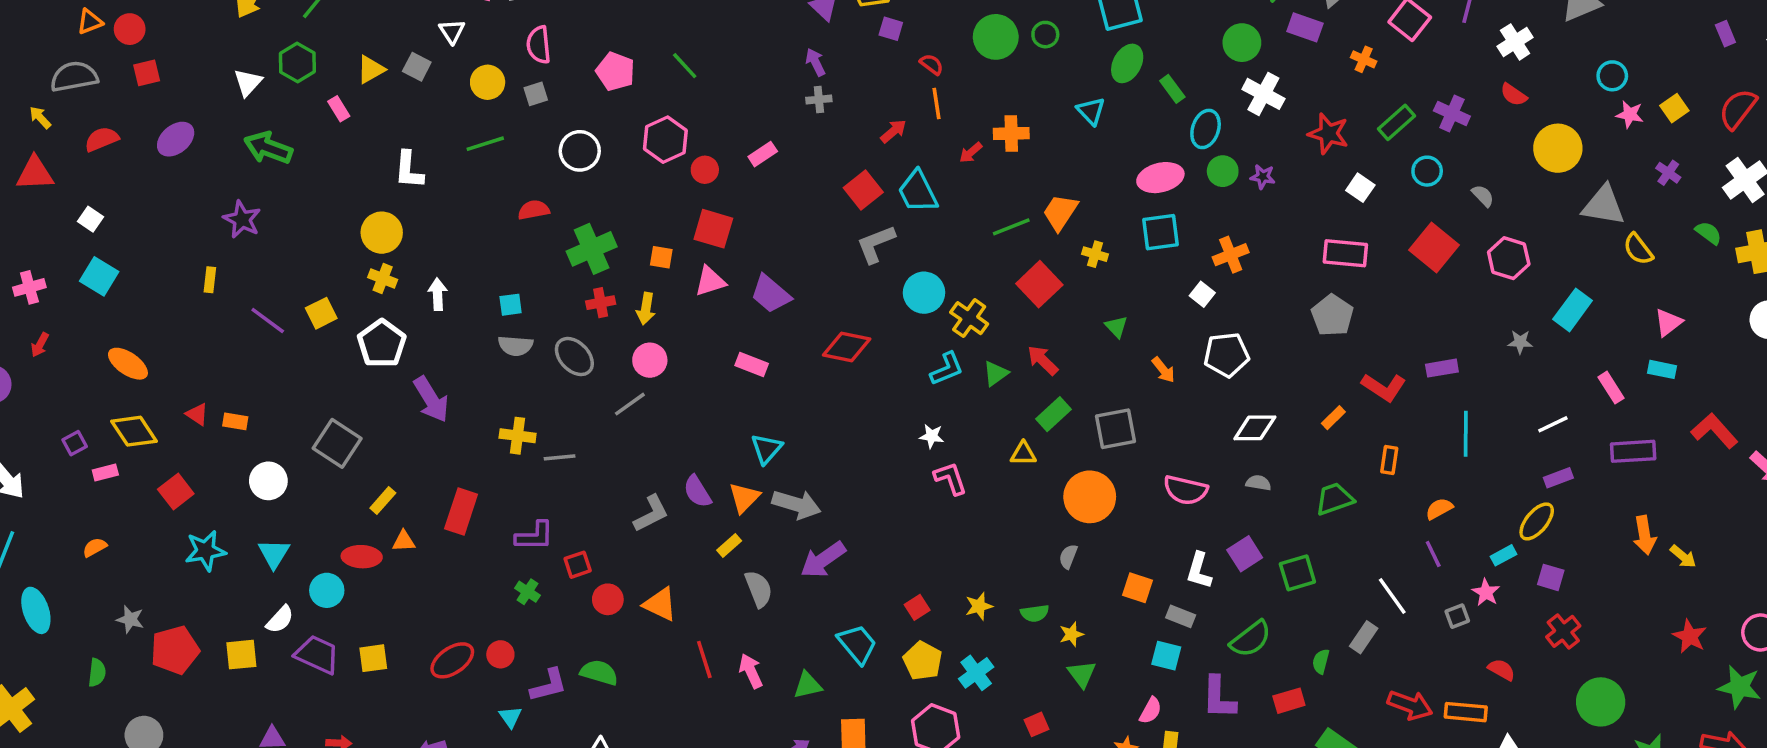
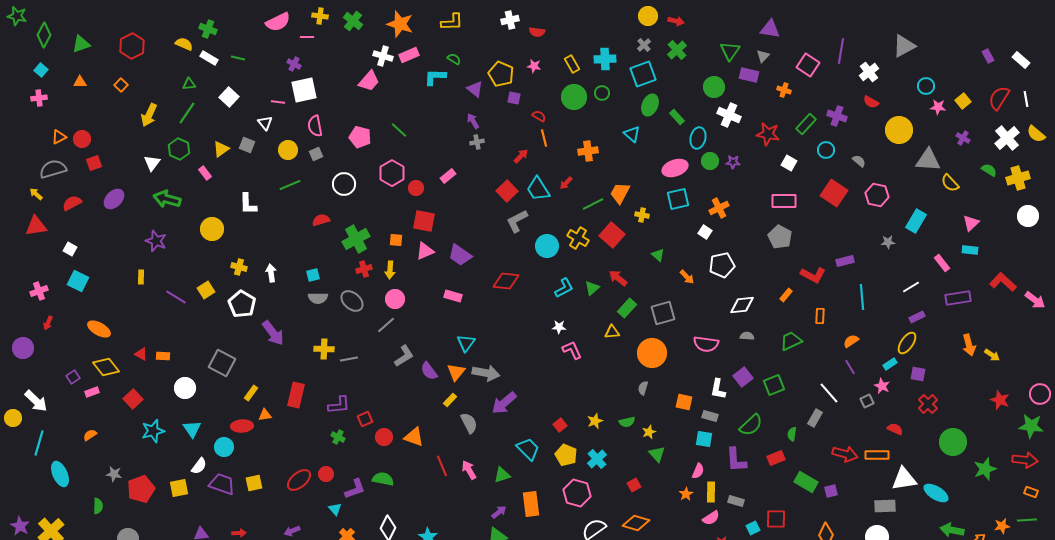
red arrow: (971, 153) -> (566, 183), moved
yellow circle: (382, 233) -> (212, 229), moved
yellow cross: (969, 318) -> (578, 238), moved
gray L-shape: (651, 514) -> (404, 356), moved

